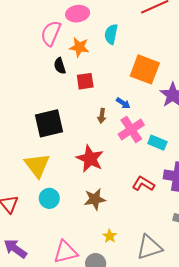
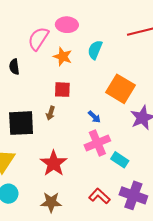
black semicircle: (60, 66) -> (14, 67), moved
brown arrow: (102, 116) -> (50, 113), moved

